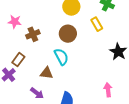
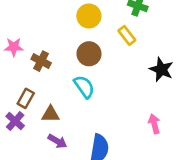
brown cross: (33, 34) -> (41, 61), turned -32
brown triangle: (47, 73) -> (51, 114), moved

